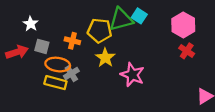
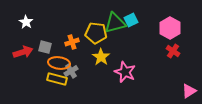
cyan square: (139, 16) -> (131, 20), turned 32
white star: (31, 24) -> (26, 22), moved
orange cross: (72, 41) -> (72, 42), turned -32

